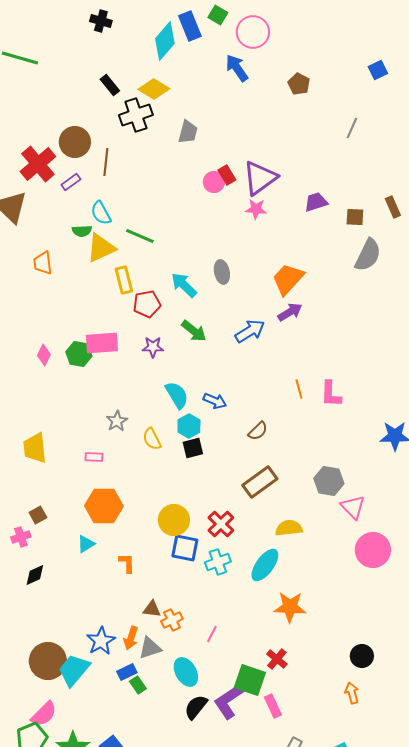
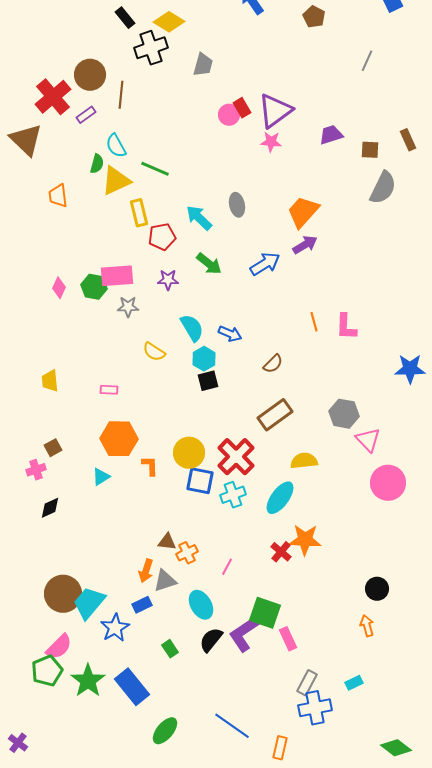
green semicircle: (82, 231) -> (97, 164), turned -72
gray star: (117, 421) -> (128, 307), moved, turned 30
yellow semicircle: (152, 439) -> (154, 352), moved, turned -30
yellow trapezoid: (35, 448) -> (50, 381), size x0.7
red cross: (221, 524) -> (236, 457), size x1.4
orange L-shape: (127, 563) -> (150, 466), moved
blue star: (101, 641) -> (115, 628), moved
red cross: (277, 659) -> (281, 552), moved
green rectangle: (138, 685) -> (170, 649), moved

